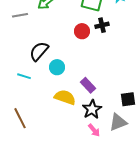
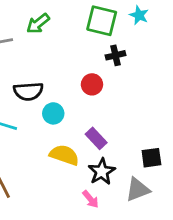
red circle: (82, 31) -> (92, 84), moved
black semicircle: (39, 51) -> (28, 91), turned -135
pink arrow: (94, 130) -> (91, 199), moved

